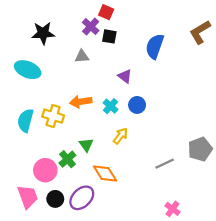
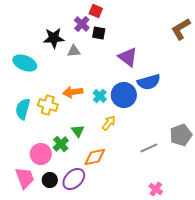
black star: (43, 33) -> (54, 38), moved
blue semicircle: (155, 46) -> (149, 82), moved, turned -125
purple triangle: (125, 76) -> (128, 57), moved, size x1.5
blue circle: (137, 105) -> (124, 95), size x1.6
orange diamond: (105, 174) -> (95, 157), turned -70

